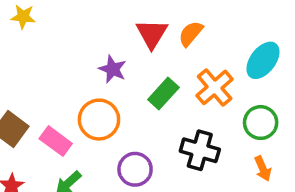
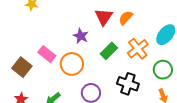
pink rectangle: (56, 141) -> (47, 54), moved

